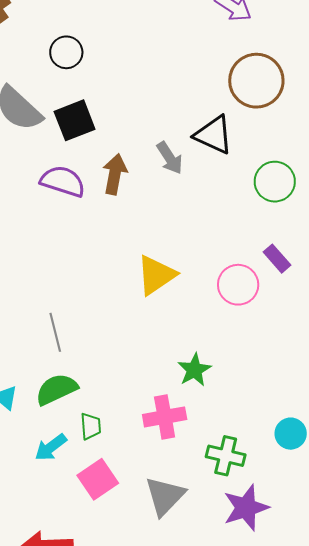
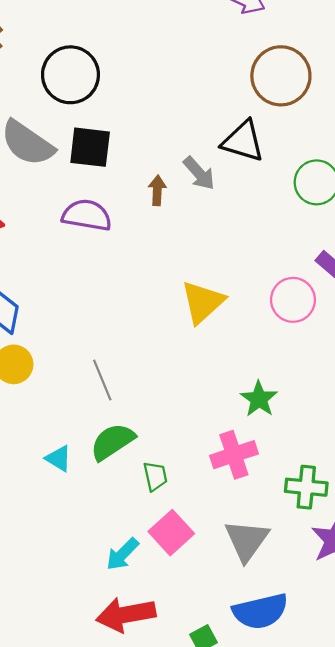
black circle: (66, 52) -> (70, 75), size x1.6
black square: (75, 120) -> (90, 147), turned 36
brown arrow: (115, 174) -> (157, 190), moved, size x0.7
cyan arrow: (51, 447) -> (122, 554), moved

